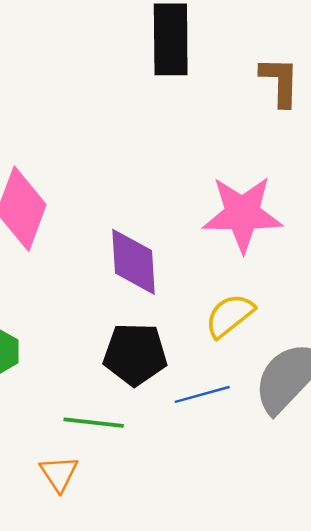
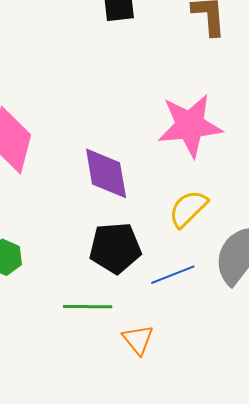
orange triangle: (59, 473) -> (138, 340), moved

